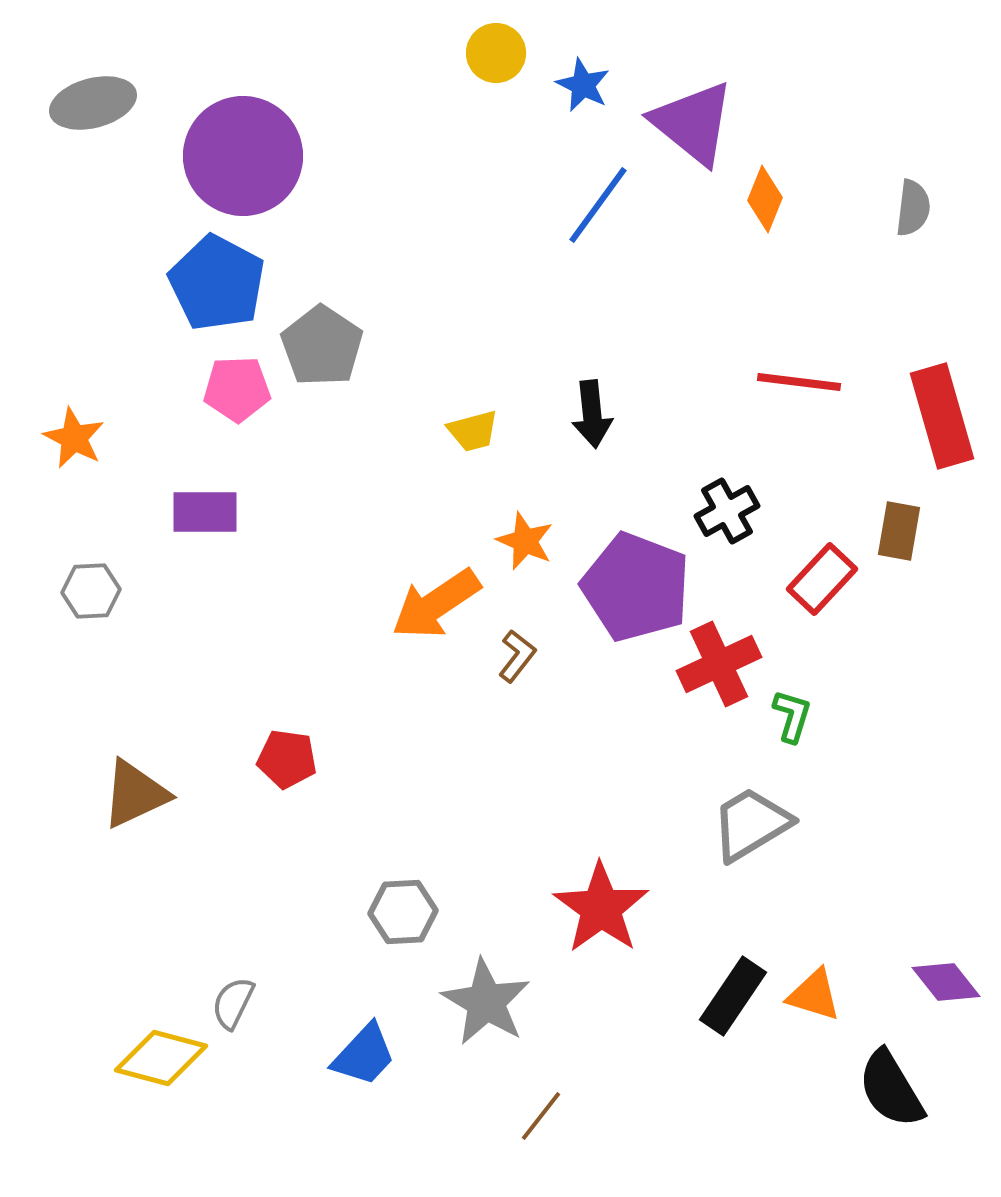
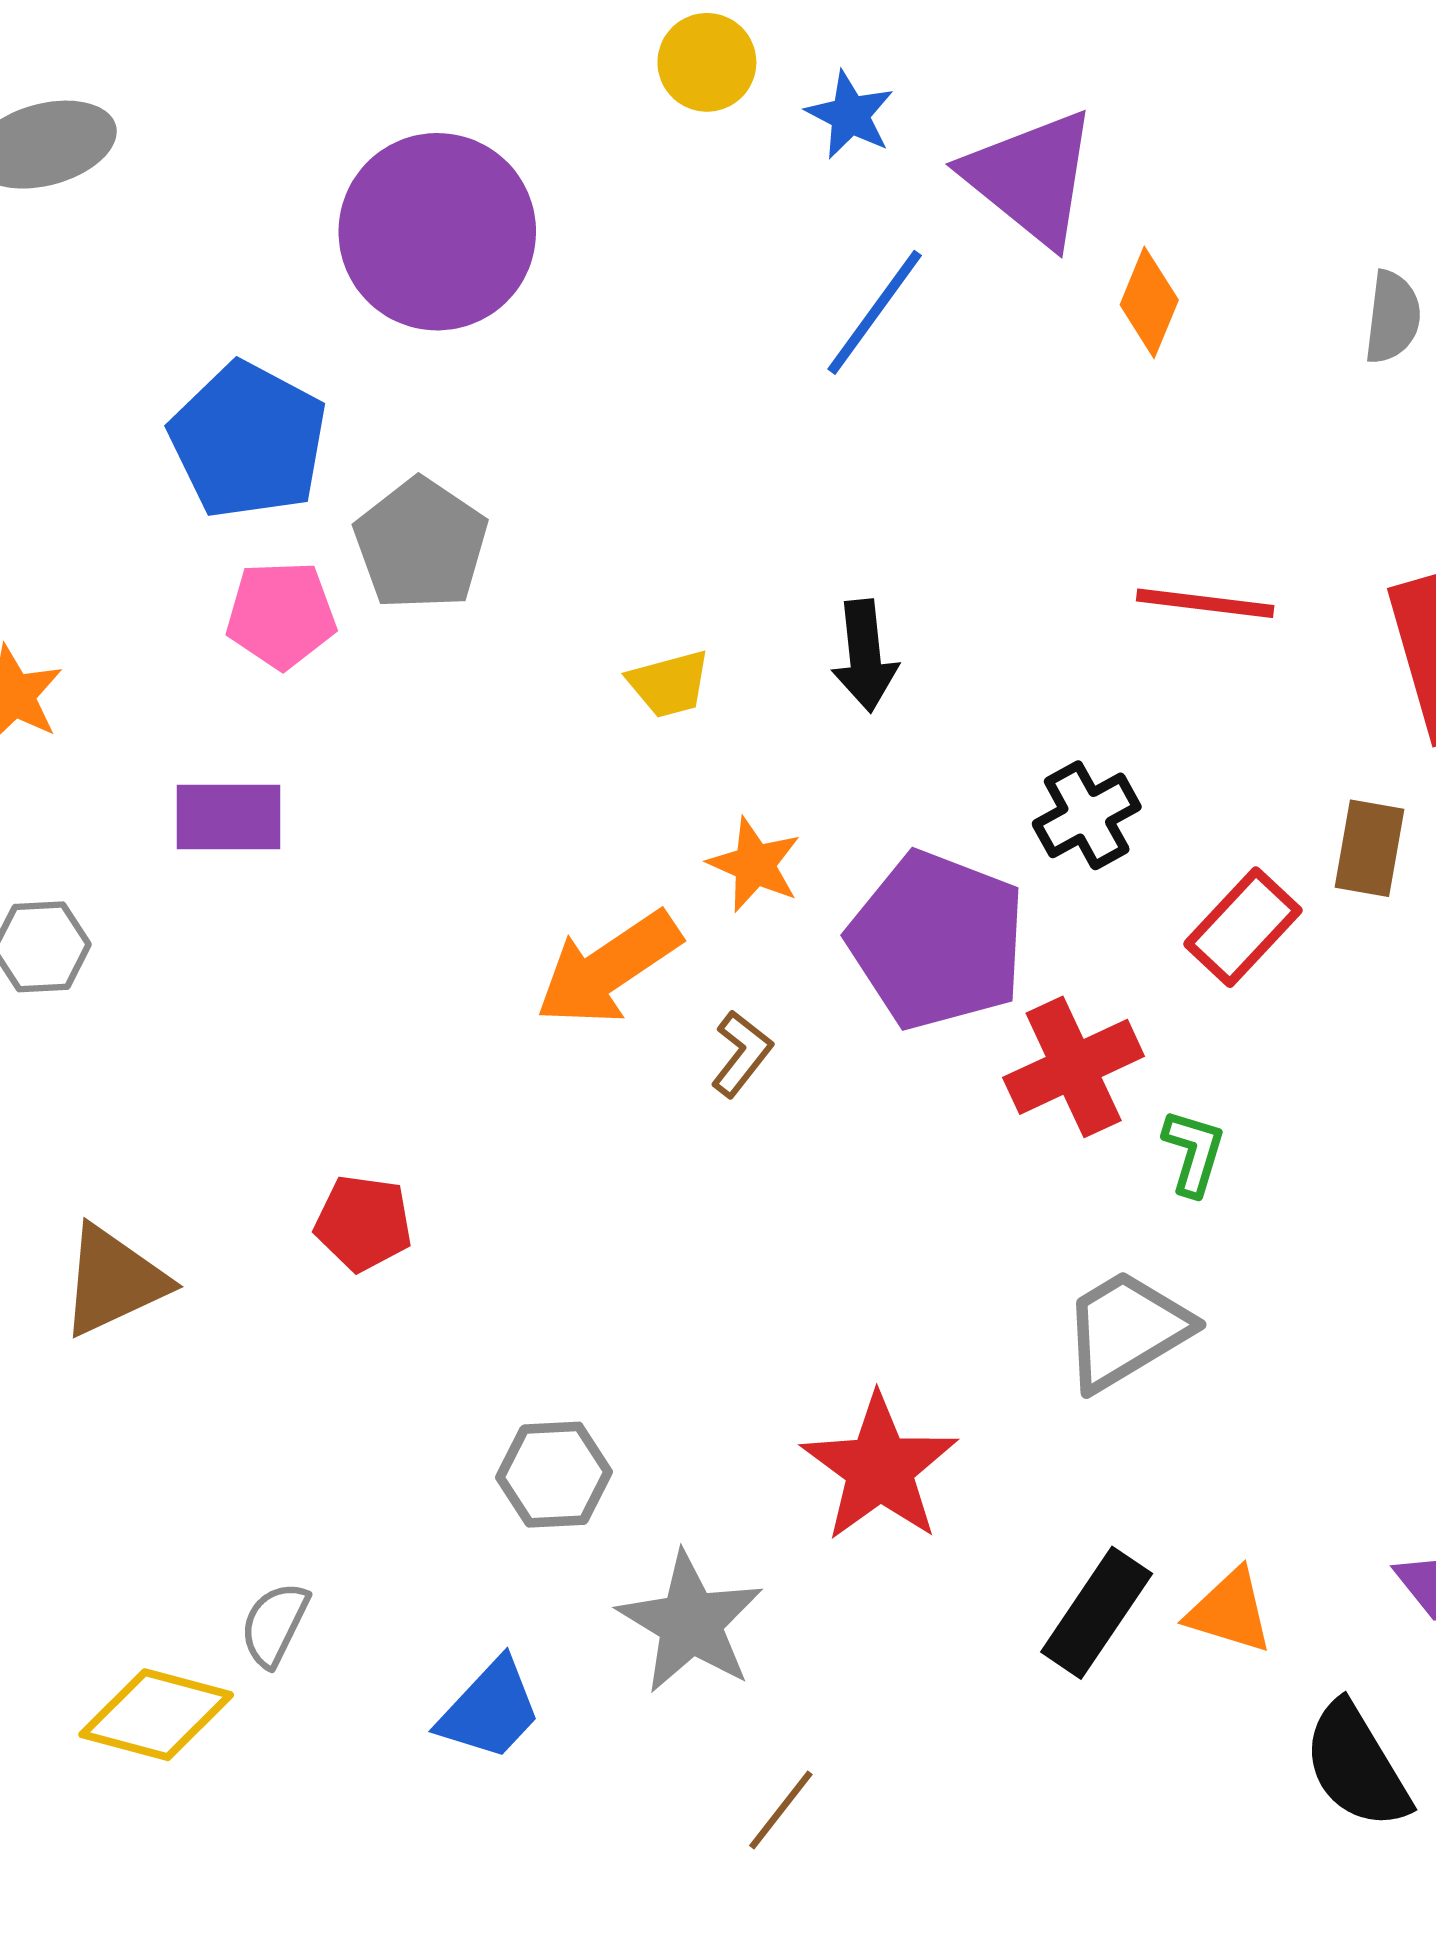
purple circle: (243, 156) -> (437, 232), moved

